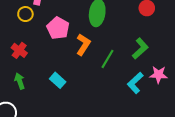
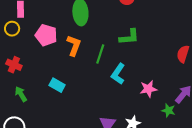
green L-shape: (140, 48) -> (129, 37), turned 50
pink star: (159, 75) -> (148, 89), moved
cyan L-shape: (135, 83) -> (118, 74), moved

